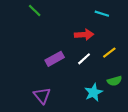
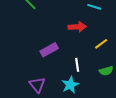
white line: (84, 59) -> (77, 65), moved, turned -56
cyan star: (93, 92) -> (70, 85), moved

